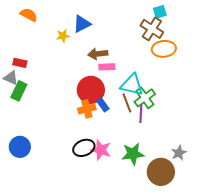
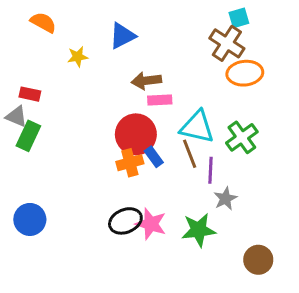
yellow star: (63, 36) -> (78, 57), moved
green cross: (145, 98) -> (242, 137), moved
gray star: (179, 153) -> (225, 199), moved
brown circle: (161, 172) -> (258, 260), moved, size x0.7

